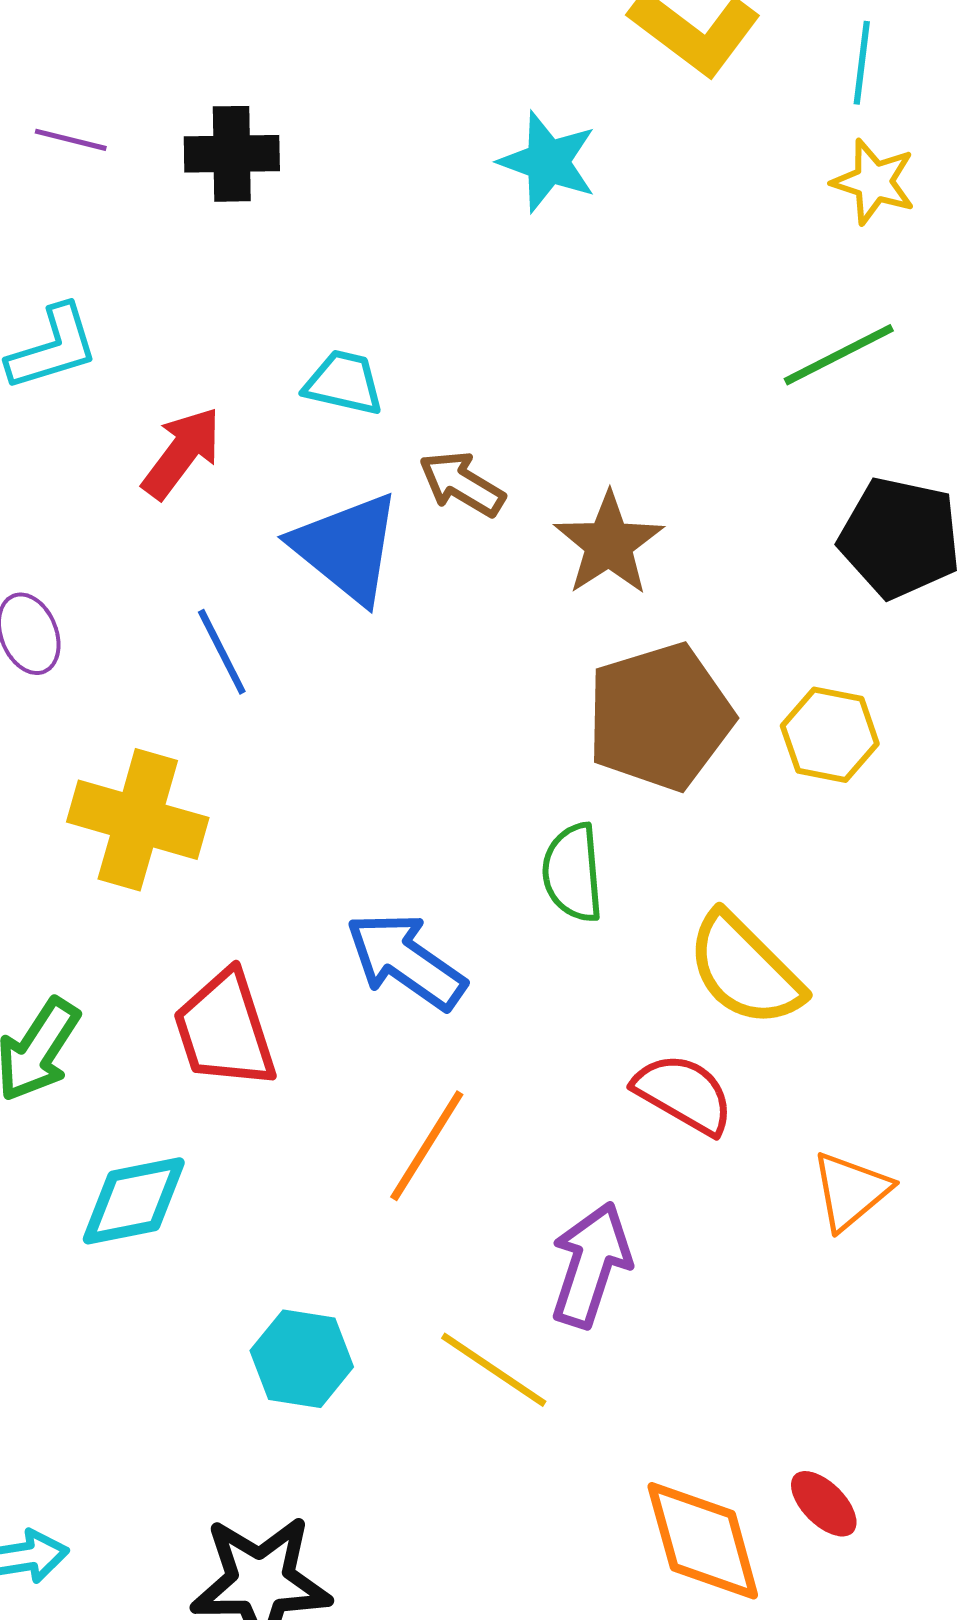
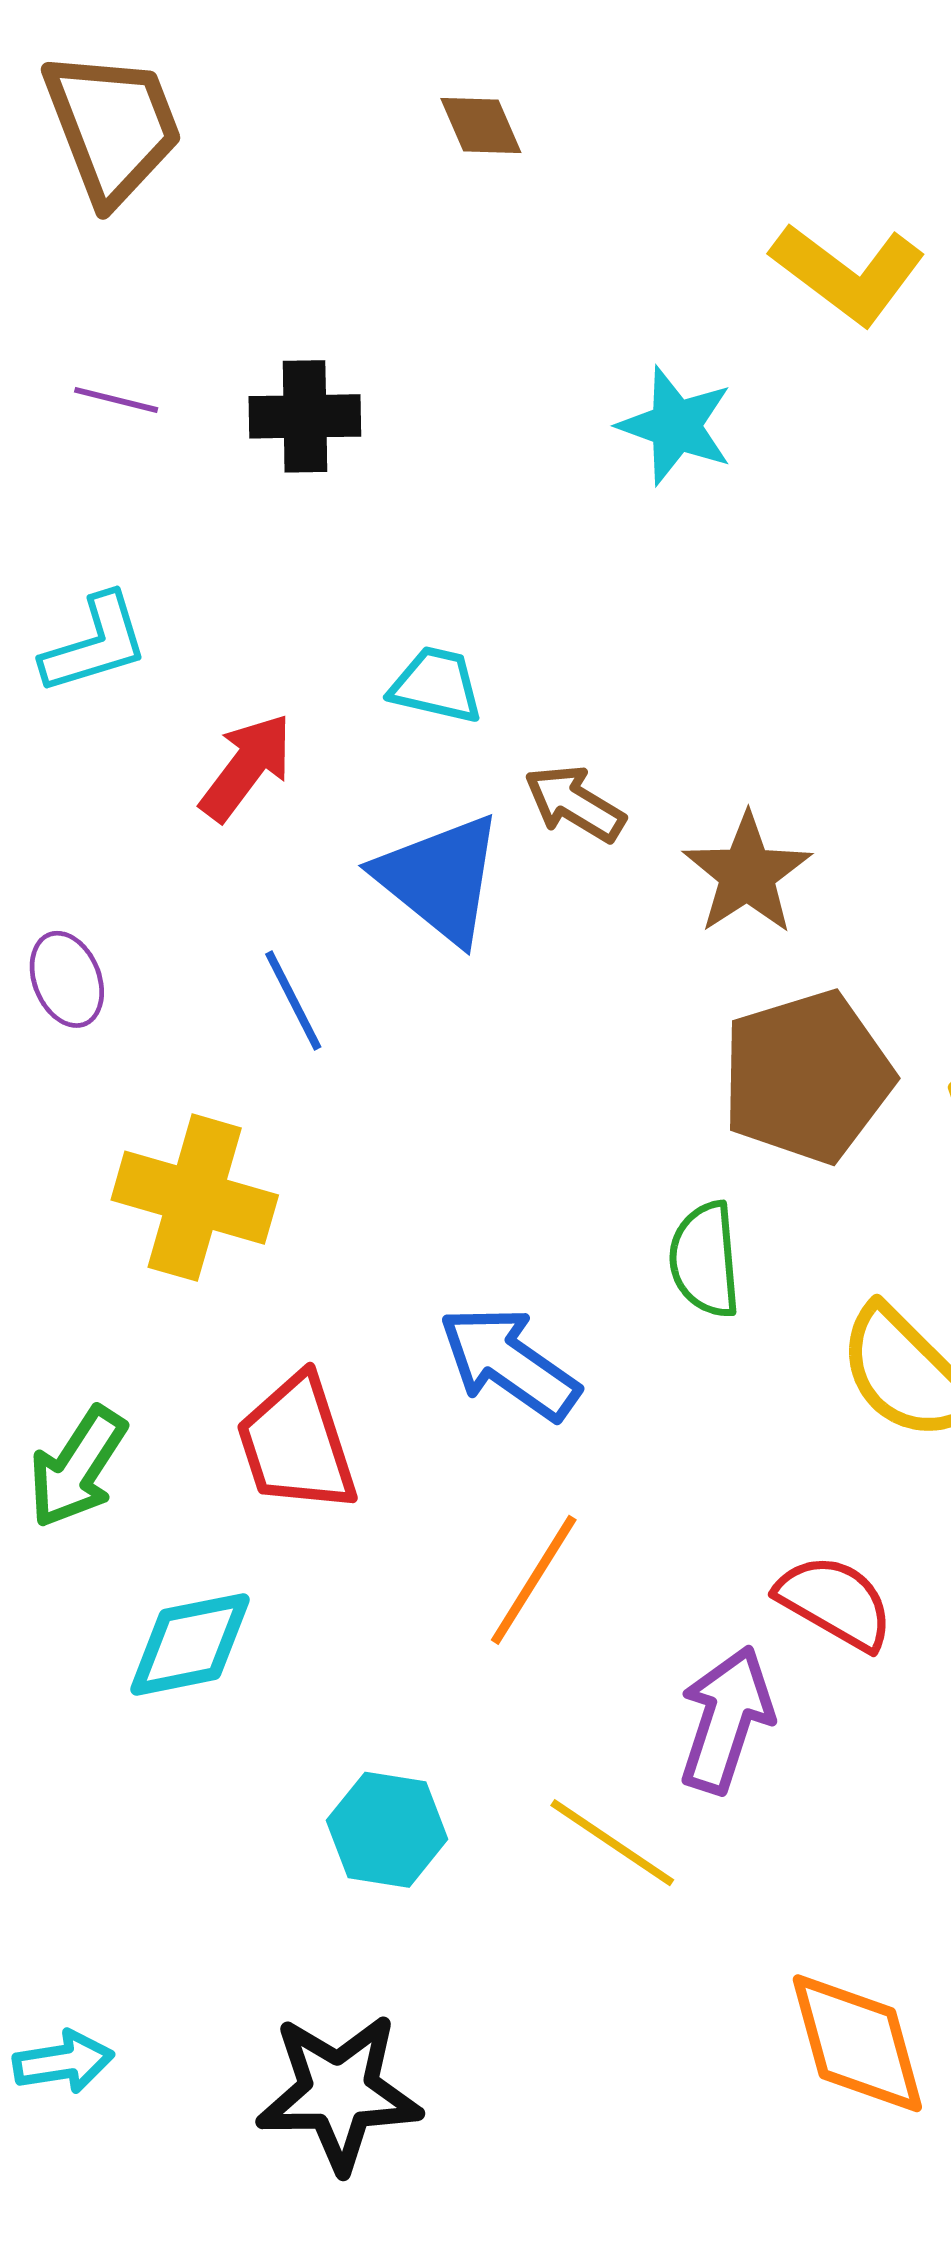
red semicircle: (684, 1094) -> (835, 1602), moved

